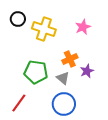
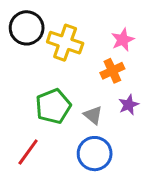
black circle: (18, 19) -> (27, 28), size x1.5
orange cross: (70, 59) -> (112, 71), moved
green pentagon: (36, 72) -> (53, 106), turned -30

